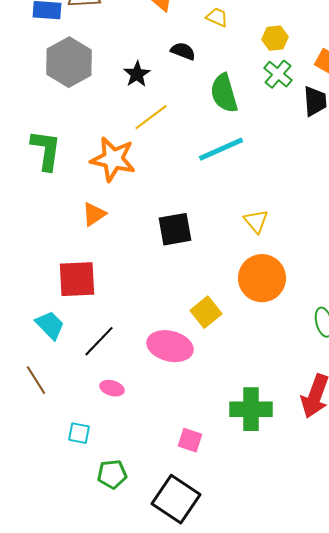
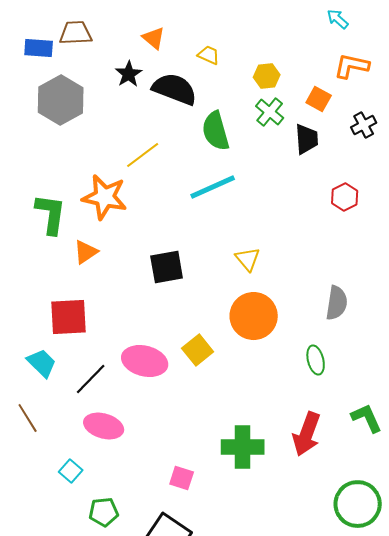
black semicircle: (183, 51) -> (175, 89), size x1.8
black star: (137, 74) -> (129, 74), moved
green L-shape: (46, 150) -> (51, 214), moved
pink ellipse: (170, 346) -> (145, 361), moved
pink ellipse: (112, 388) -> (104, 426), size x1.6
cyan square: (79, 433) -> (71, 471), turned 30

